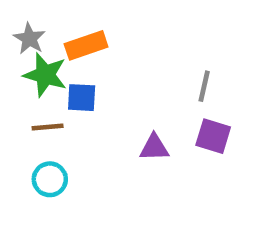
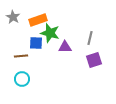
green star: (45, 75) -> (50, 33), moved
purple square: (213, 136) -> (94, 60), turned -35
purple triangle: (154, 148) -> (65, 47), moved

